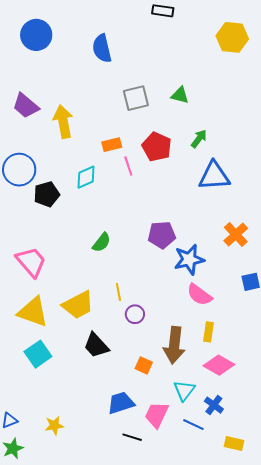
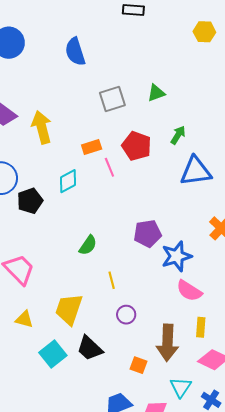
yellow hexagon: (232, 37) -> (204, 32), size x0.7
green triangle: (180, 95) -> (156, 93), turned -30
yellow line: (118, 292) -> (112, 280), moved
yellow trapezoid: (78, 305) -> (69, 309), turned 140
yellow triangle: (33, 312) -> (24, 319), size x0.6
cyan square: (38, 354) -> (53, 354), moved

